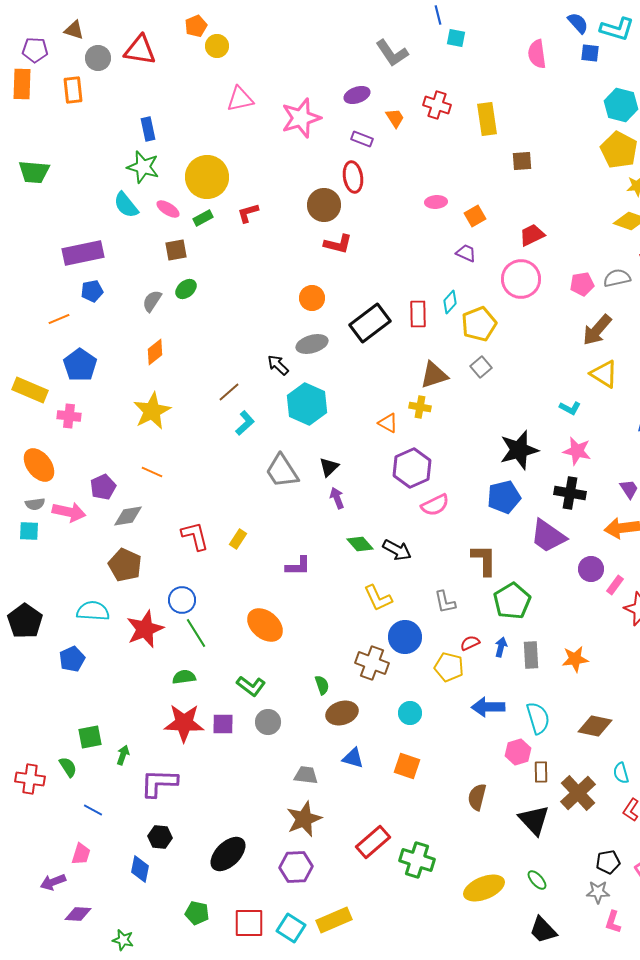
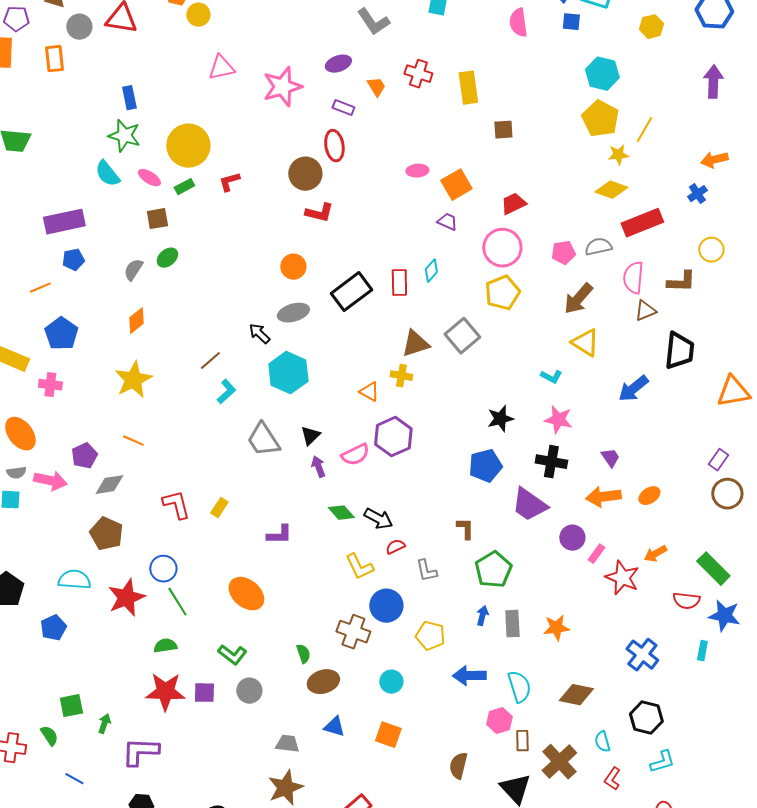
orange square: (475, 216) -> (456, 185), size x1.4
yellow pentagon: (479, 324) -> (502, 293), moved
gray square: (481, 367) -> (462, 336), size x1.6
black star: (519, 450) -> (500, 419), size x0.7
pink semicircle: (435, 505) -> (355, 455), moved
brown L-shape: (484, 560) -> (465, 529), size x0.7
red semicircle: (470, 643) -> (395, 547), moved

